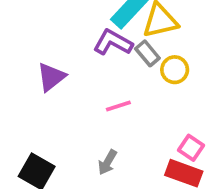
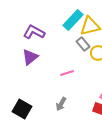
purple L-shape: (113, 42) -> (34, 32), moved

